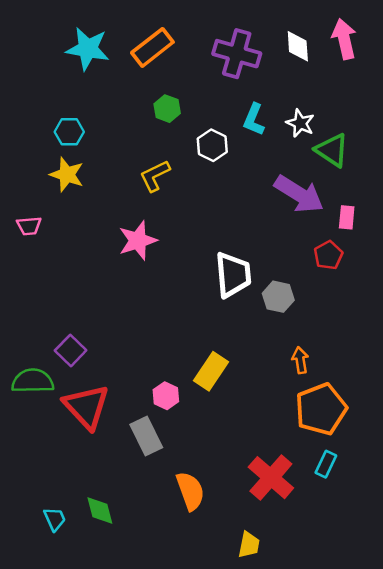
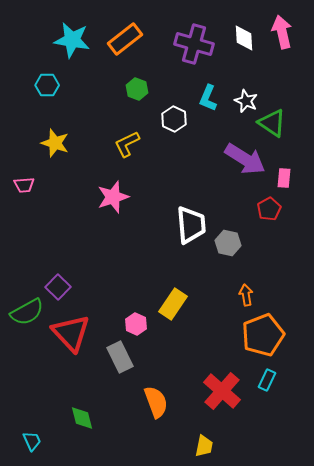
cyan hexagon: (69, 132) -> (47, 85), moved
green semicircle: (33, 381) -> (27, 312), turned 152
cyan trapezoid: (55, 519) -> (32, 441), moved

